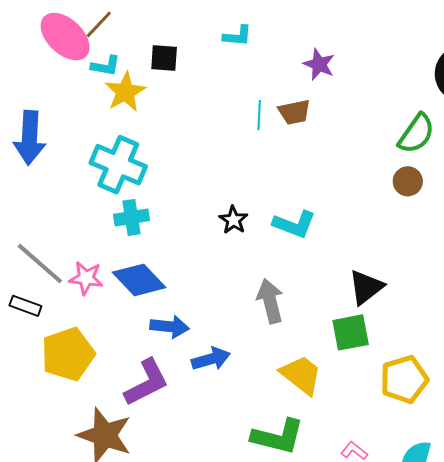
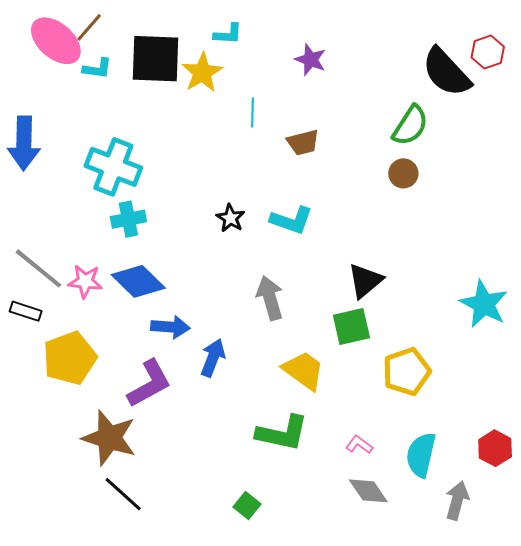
black square: (164, 58) -> (156, 59), size x1.8
yellow star: (125, 92) -> (202, 73), moved
brown trapezoid: (294, 112) -> (303, 142), moved
blue arrow: (211, 359) -> (213, 358), turned -51

